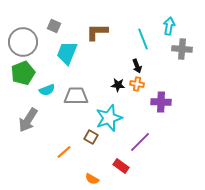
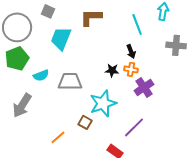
gray cross: (182, 49) -> (176, 45), moved
purple cross: (161, 102) -> (144, 87), moved, turned -36

